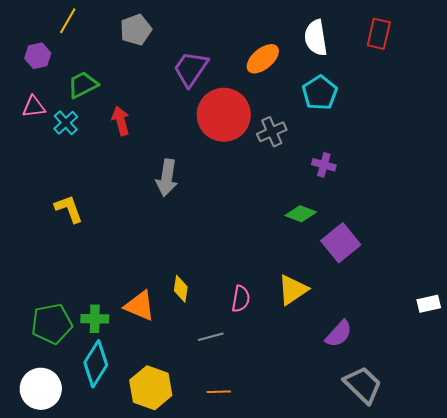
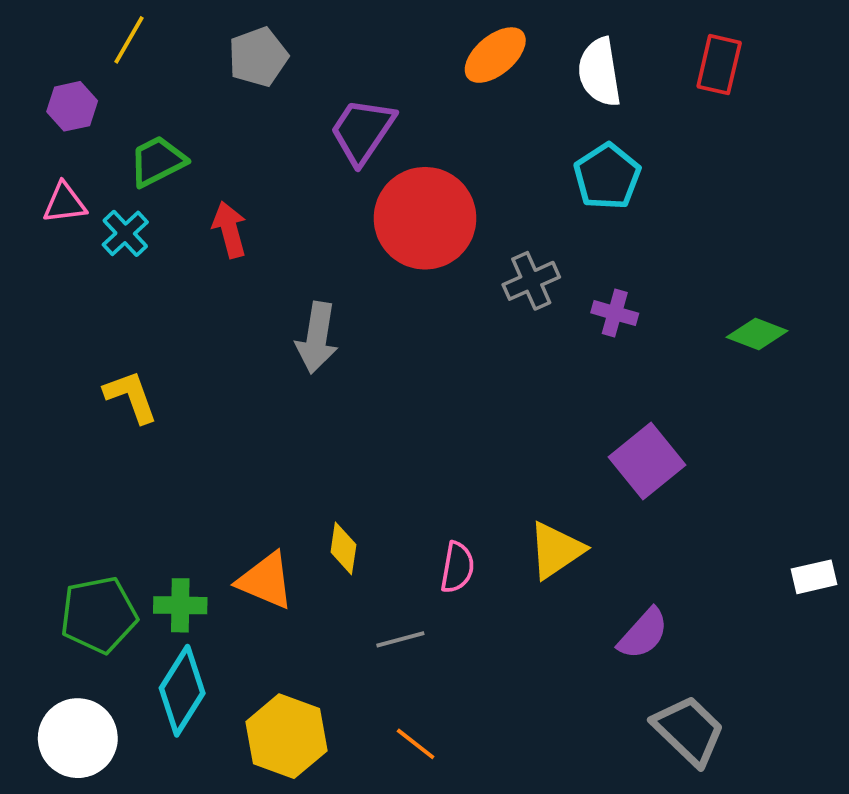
orange ellipse: (263, 59) -> (495, 55), moved
gray cross: (272, 132) -> (531, 281), moved
green diamond: (301, 214) -> (757, 334), moved
orange line: (219, 392) -> (416, 744), turned 40

